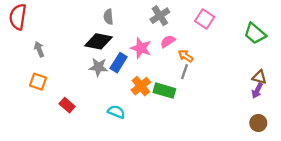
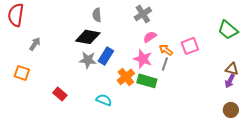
pink square: (205, 19) -> (190, 46), moved, turned 36
pink star: (141, 48) -> (143, 59), moved
gray arrow: (39, 49) -> (35, 44), turned 56
orange square: (38, 82) -> (22, 73), moved

